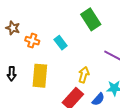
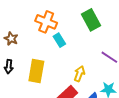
brown star: (13, 28) -> (11, 39), moved
orange cross: (32, 41) -> (46, 22), moved, size x1.5

